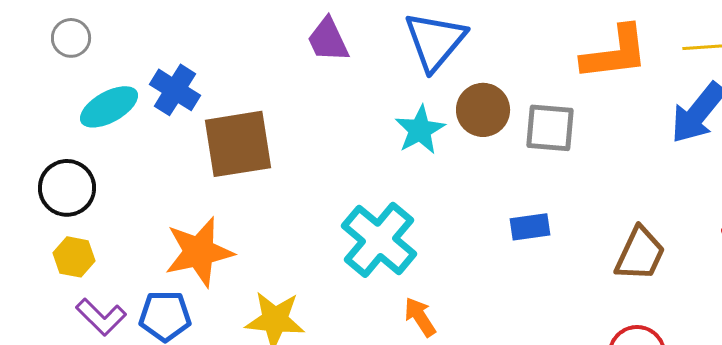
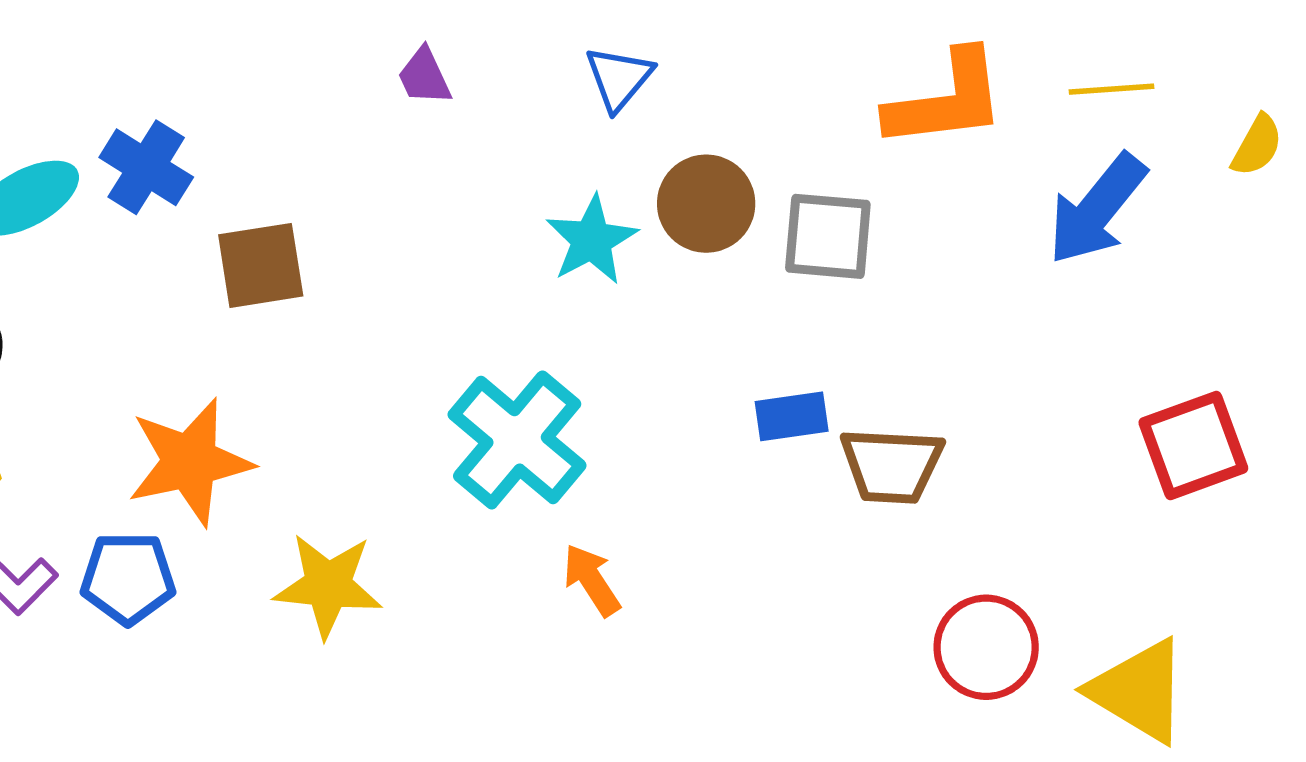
purple trapezoid: (328, 40) -> (424, 76), size x0.7
blue triangle: (435, 41) -> (619, 78), size x0.6
brown square: (238, 144) -> (261, 265), size x0.7
brown trapezoid: (640, 254) -> (892, 465), moved, turned 68

